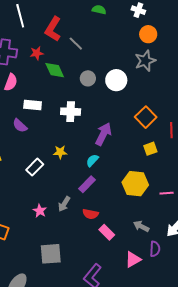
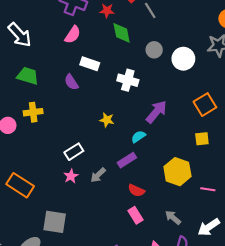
white rectangle: (35, 167) -> (74, 152), moved
red semicircle: (90, 214) -> (136, 190), moved
gray square: (51, 254) -> (55, 222), moved

